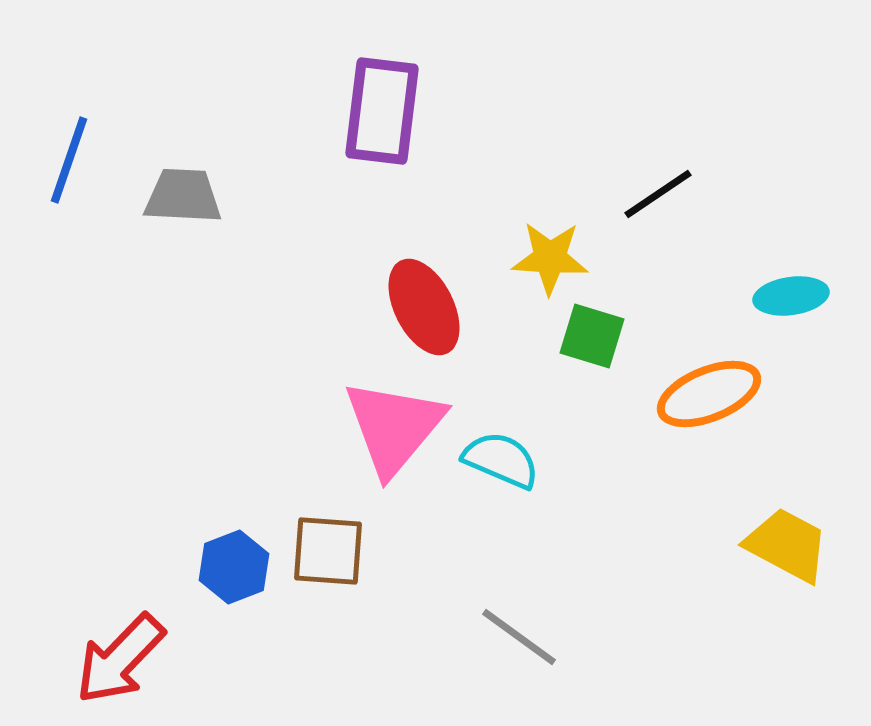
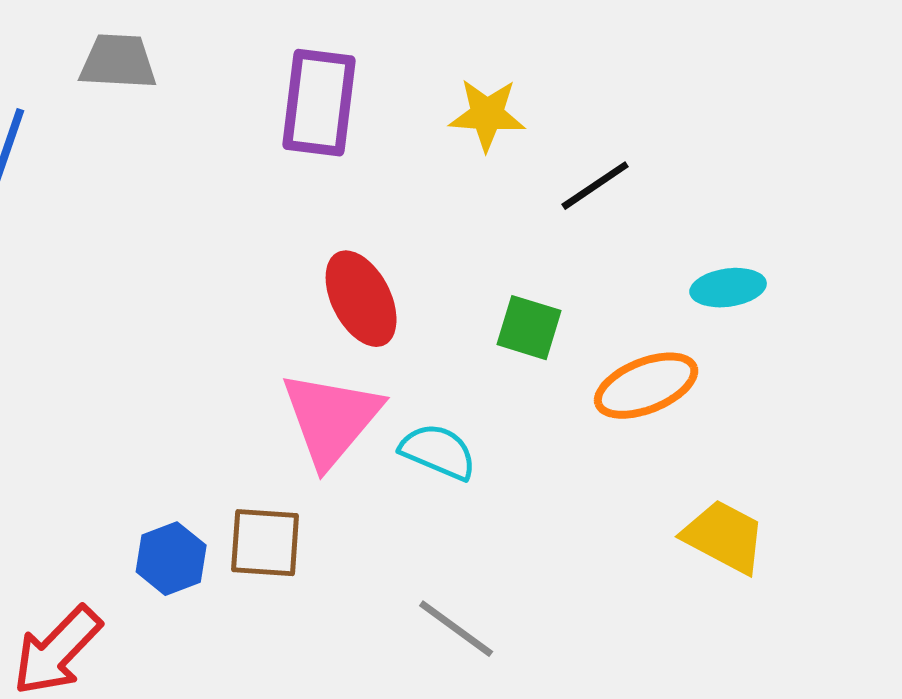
gray trapezoid: (183, 196) -> (118, 62), moved
yellow star: (550, 258) -> (487, 115), moved

